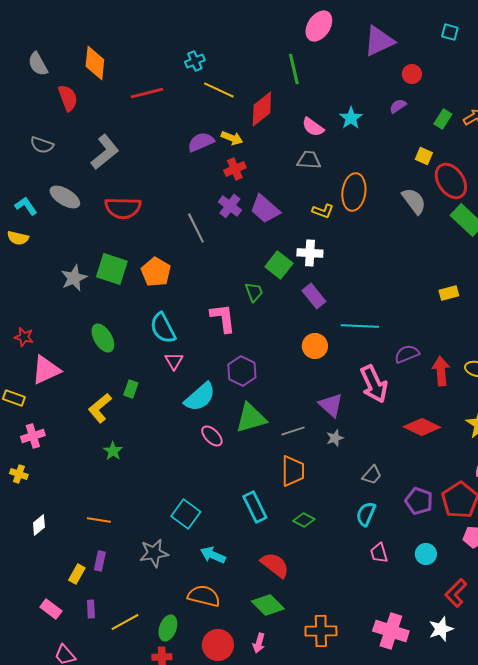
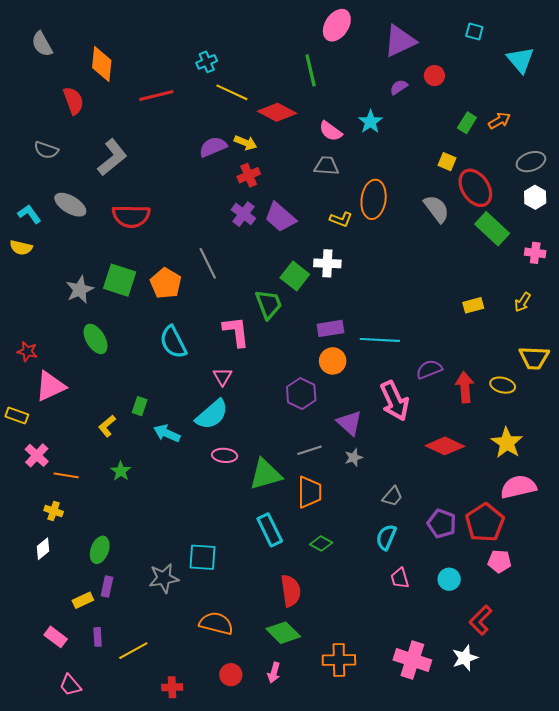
gray semicircle: (38, 64) -> (42, 44), moved
purple semicircle: (398, 106) -> (399, 87), moved
red diamond: (262, 109) -> (277, 112), turned 66
gray line: (196, 228) -> (208, 263), moved
green trapezoid: (254, 292) -> (269, 304), size x1.4
purple rectangle: (314, 296) -> (331, 328), moved, turned -60
green ellipse: (103, 338) -> (95, 339), moved
pink triangle: (174, 361) -> (222, 377), moved
purple hexagon: (242, 371) -> (301, 393), moved
yellow L-shape: (100, 408) -> (107, 426), size x0.7
green triangle: (251, 418) -> (265, 474), moved
pink cross: (33, 436) -> (37, 455), turned -30
pink ellipse: (212, 436) -> (225, 455), turned -40
yellow cross: (19, 474) -> (54, 511), moved
cyan square: (186, 514) -> (203, 557), moved, turned -32
orange line: (99, 520) -> (66, 475), moved
cyan arrow: (213, 555) -> (167, 433), moved
red semicircle: (275, 565) -> (291, 591), turned 44
yellow rectangle: (77, 574) -> (83, 600), turned 36
green ellipse: (168, 628) -> (100, 550), moved
red circle: (218, 645) -> (231, 675), size x0.7

